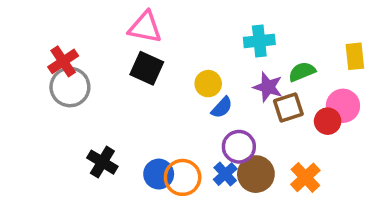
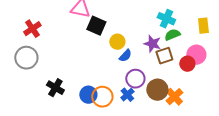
cyan cross: (259, 41) -> (166, 19), moved, turned 30
black square: (147, 68) -> (96, 26), moved
gray circle: (70, 87) -> (26, 58), moved
brown circle: (256, 174) -> (157, 90), moved

